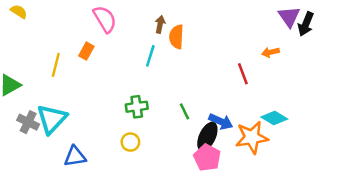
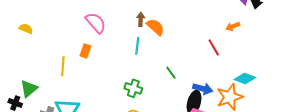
orange semicircle: (176, 37) -> (155, 27), turned 138
green cross: (137, 107) -> (133, 88), turned 36
green line: (185, 111) -> (171, 73), moved

